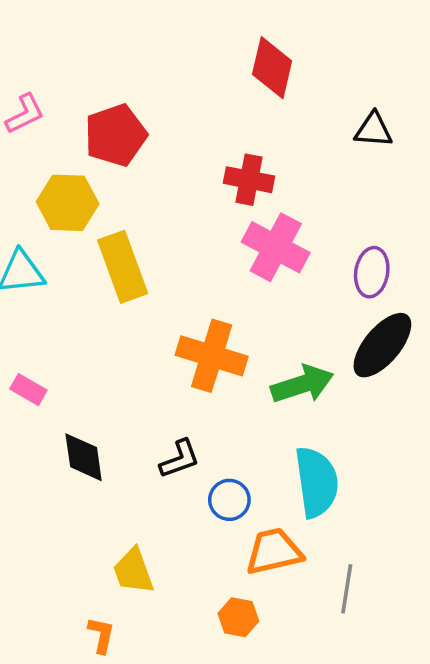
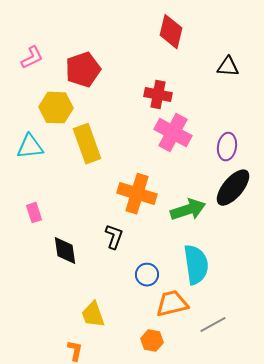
pink rectangle: (28, 390) -> (34, 213), turned 42
black L-shape: (180, 459) -> (114, 237), moved, turned -50
gray line: (347, 589) -> (213, 325), turned 52

